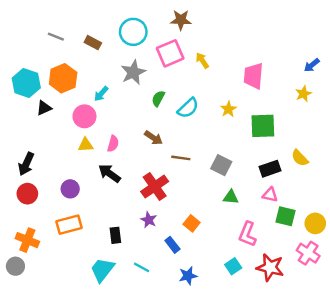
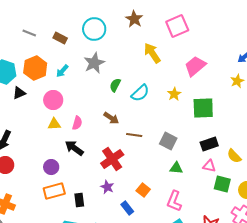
brown star: (181, 20) -> (134, 19), turned 30
pink square: (170, 53) -> (177, 26), moved
yellow arrow: (202, 60) -> (152, 53), size x1.5
pink trapezoid: (253, 76) -> (195, 66), turned 45
cyan arrow: (101, 94) -> (62, 71), moved
yellow semicircle: (300, 158) -> (234, 156), moved
purple circle: (70, 189) -> (51, 167), moved
orange rectangle: (69, 225) -> (54, 191), moved
pink L-shape: (247, 234) -> (174, 201), moved

